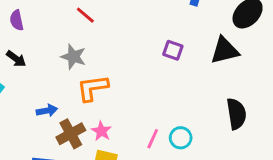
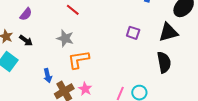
purple semicircle: (17, 20) -> (26, 14), turned -128
blue arrow: (47, 111) -> (48, 76), turned 88
black semicircle: (236, 114) -> (164, 62), moved

